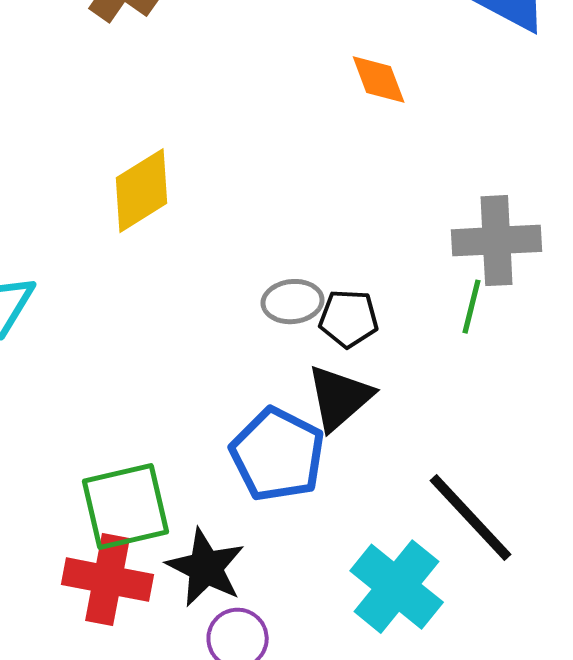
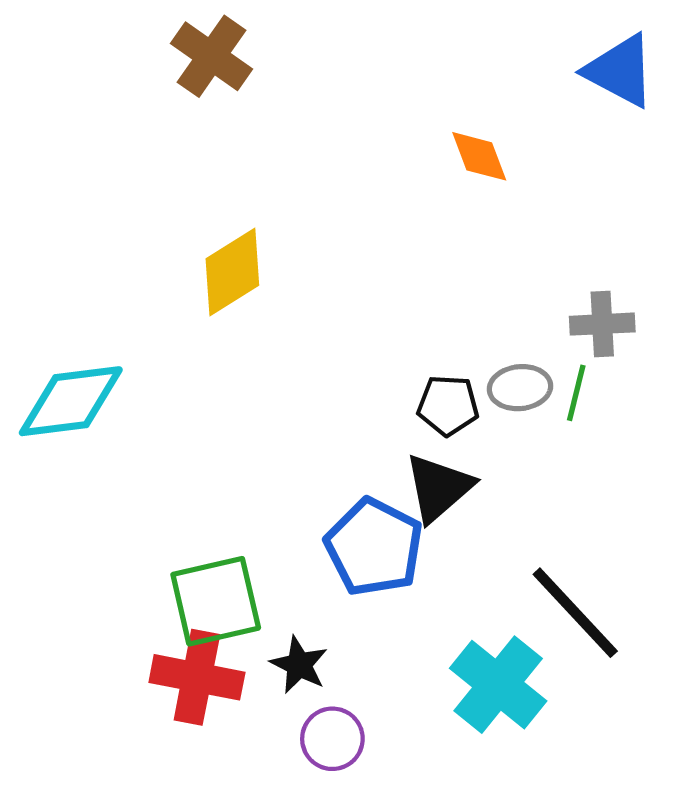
gray cross: (497, 241) -> (602, 324), size x0.7
gray ellipse: (293, 302) -> (520, 388), moved
black star: (206, 568) -> (299, 665), size x0.7

